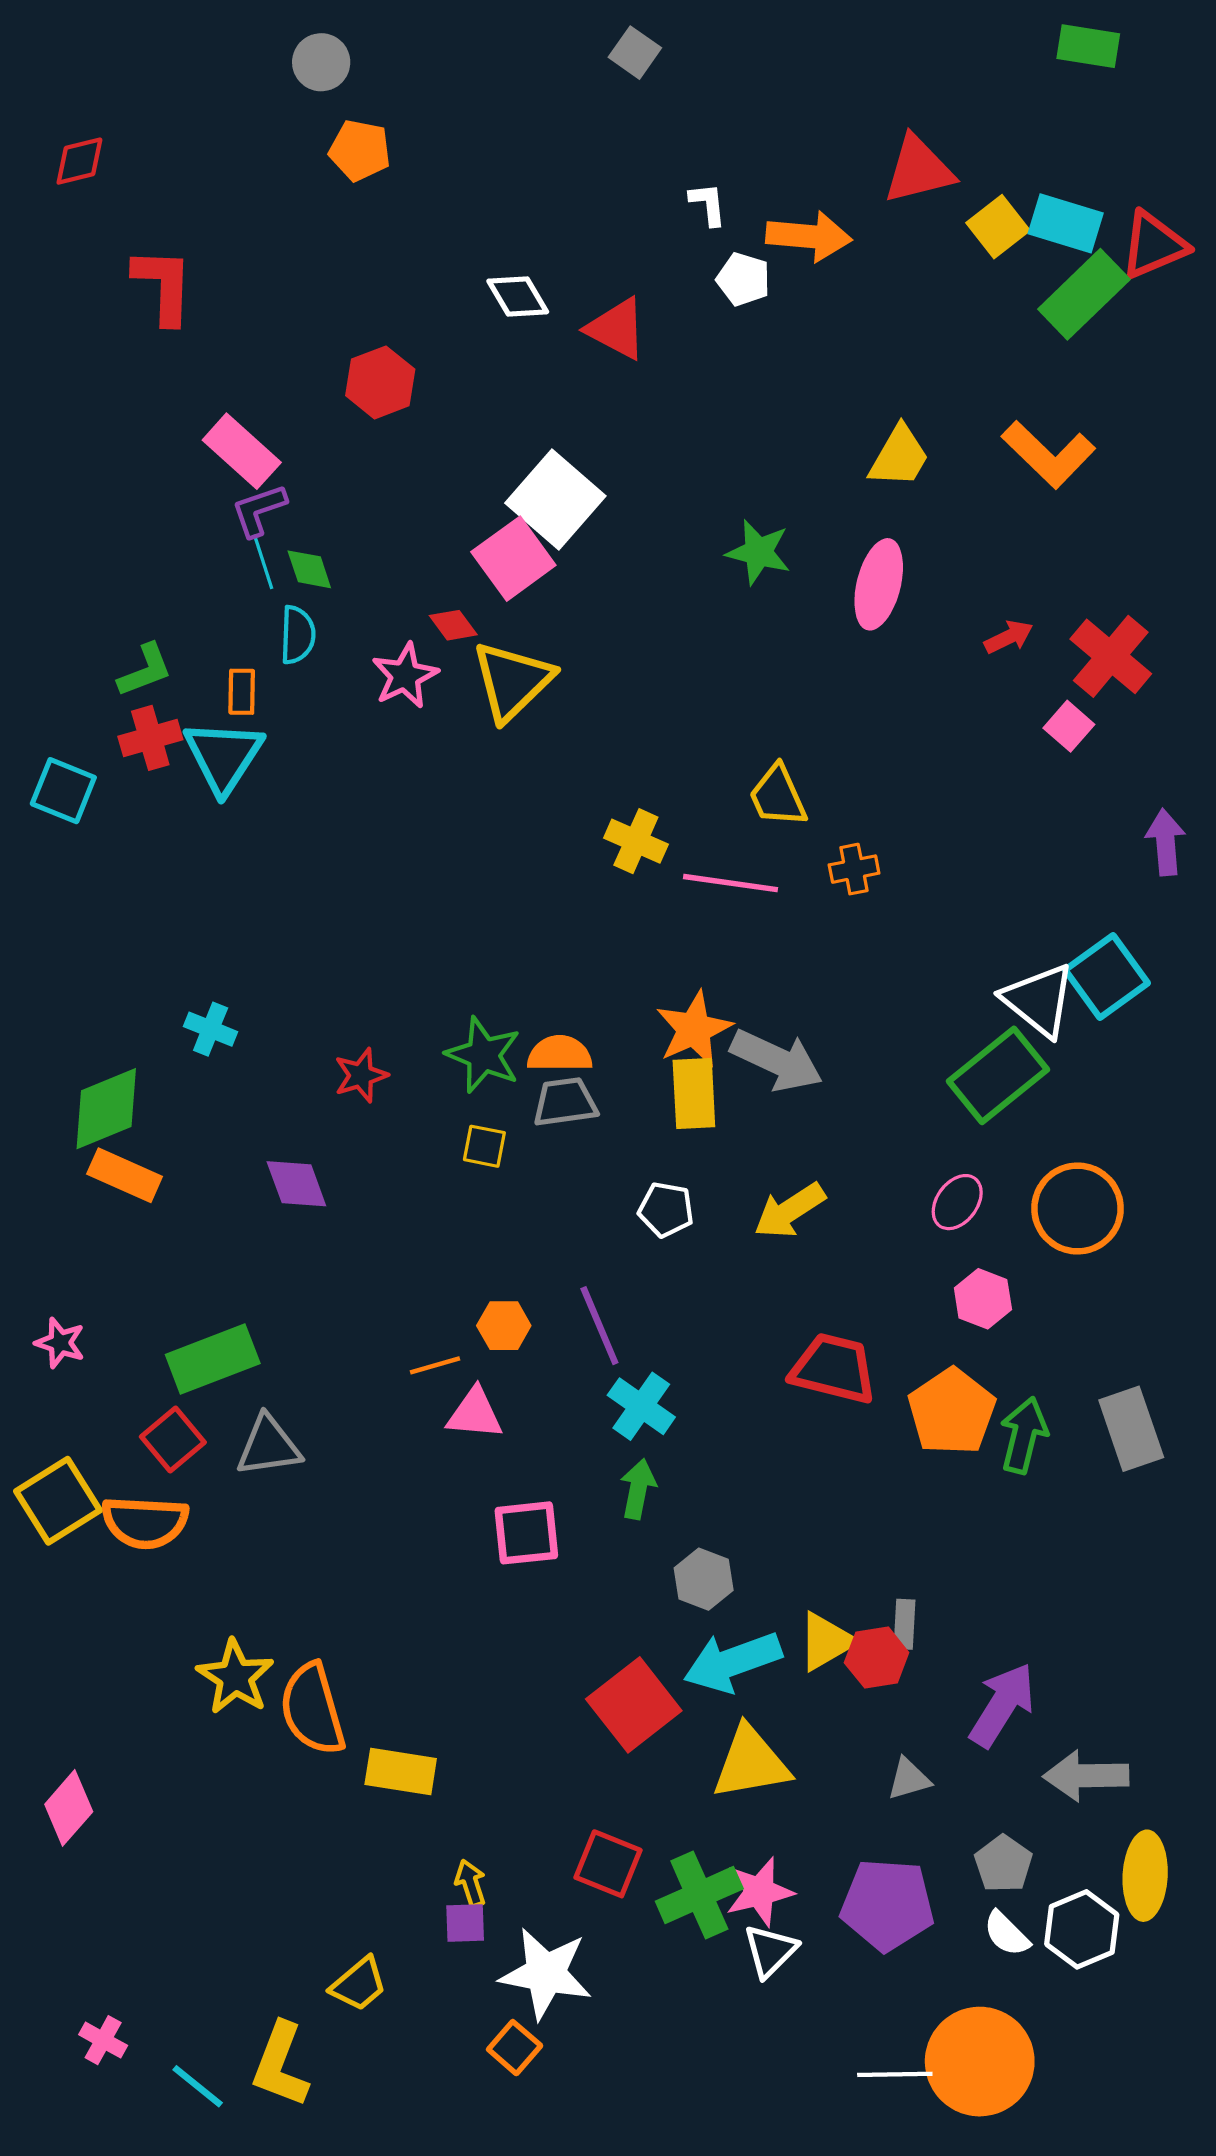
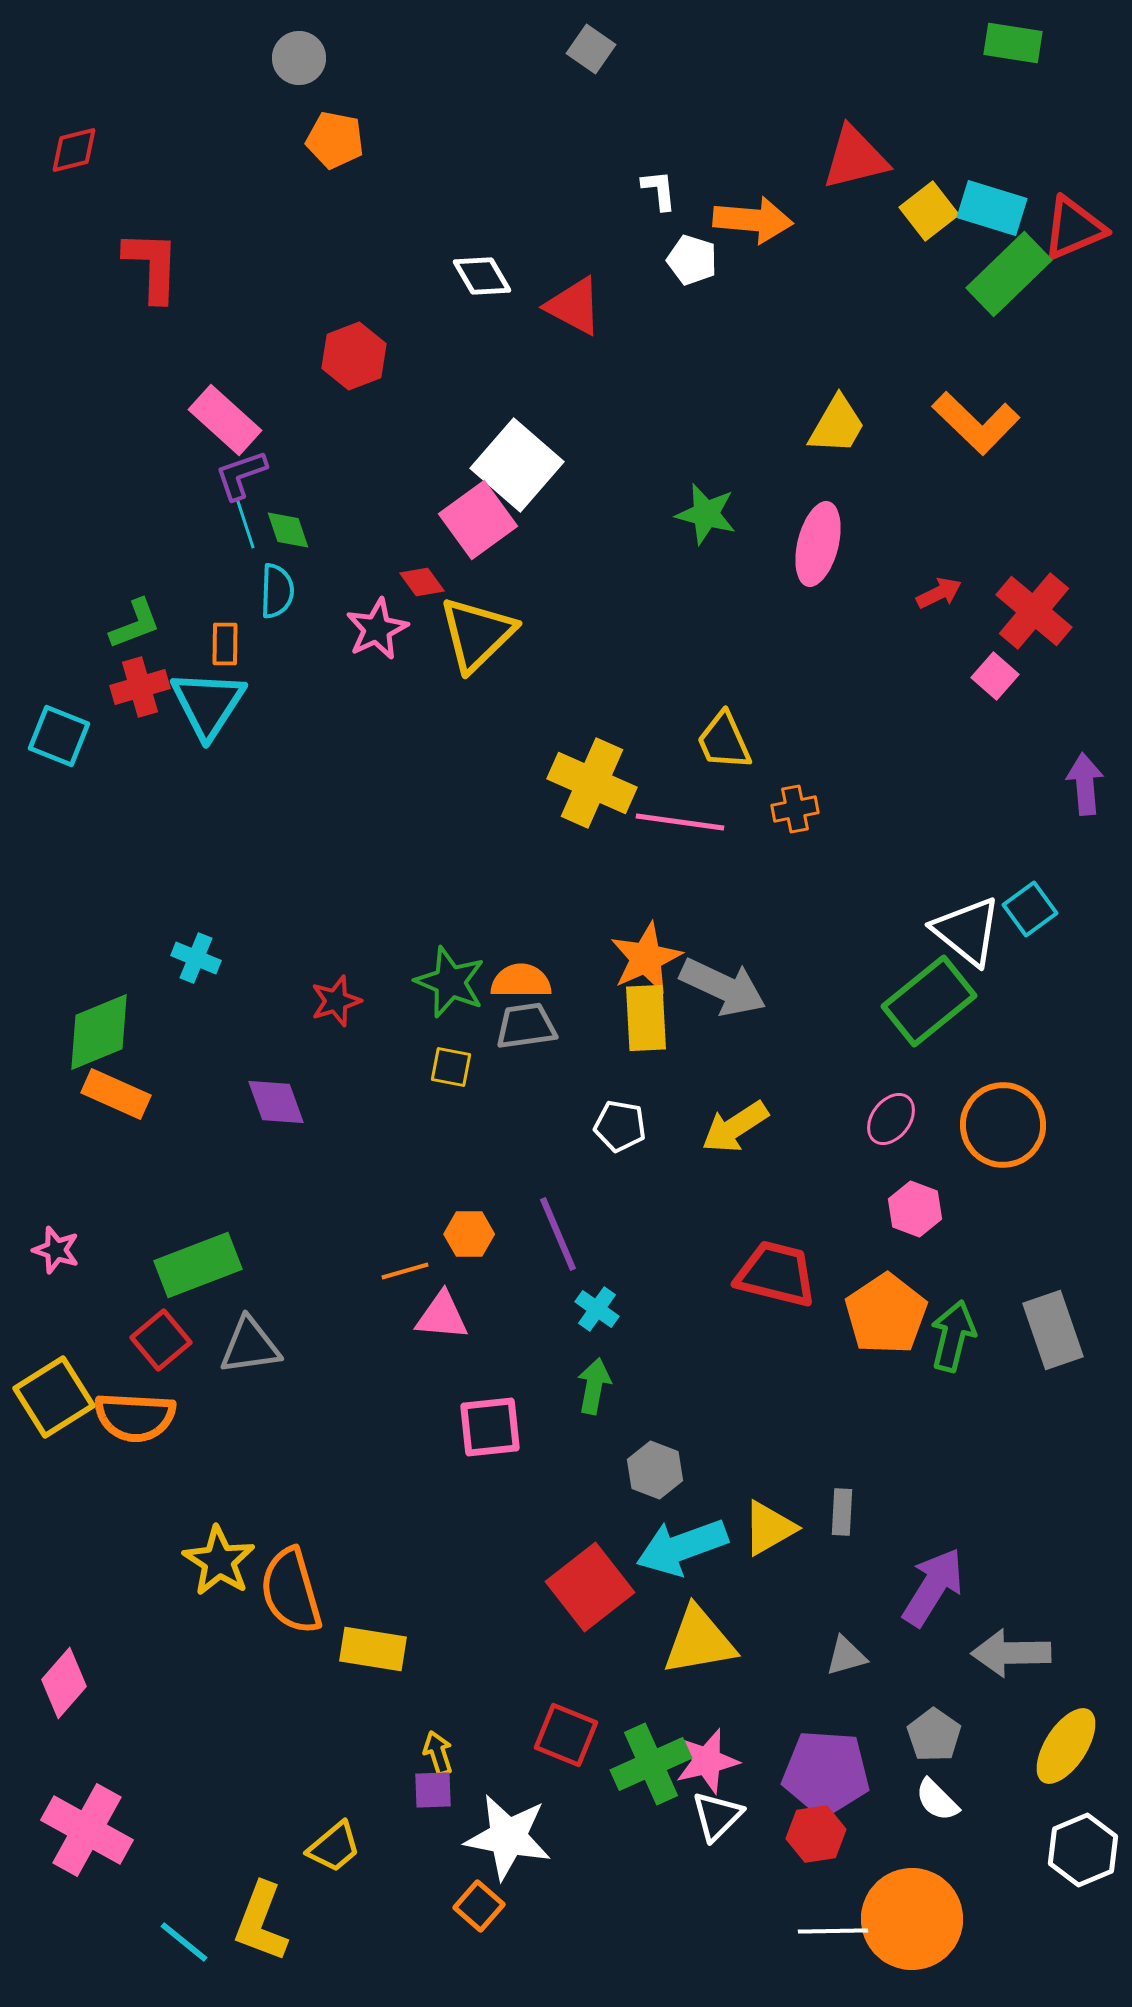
yellow cross: (636, 841) -> (592, 783), size x1.5
cyan square: (1106, 976) -> (1030, 909), size x0.7
cyan cross: (641, 1406) -> (597, 1309), size x0.7
red hexagon: (877, 1658) -> (816, 1834), moved
yellow ellipse: (1145, 1876) -> (1066, 1746), turned 30
white hexagon: (1082, 1929) -> (1083, 1850), moved
pink cross: (103, 2040) -> (87, 1830), moved, size x2.0

